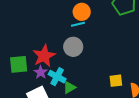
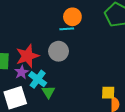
yellow square: (116, 81) -> (108, 93), moved
green triangle: (69, 87) -> (48, 92), turned -40

